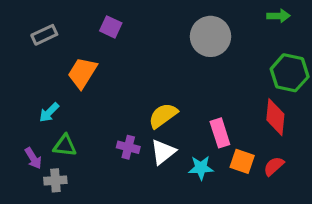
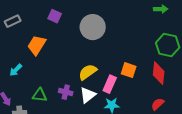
gray circle: (210, 36) -> (93, 27), moved
pink rectangle: (220, 133) -> (110, 84), moved, turned 42
green triangle: (65, 146) -> (40, 95), moved
orange square: (242, 161) -> (129, 70), moved

